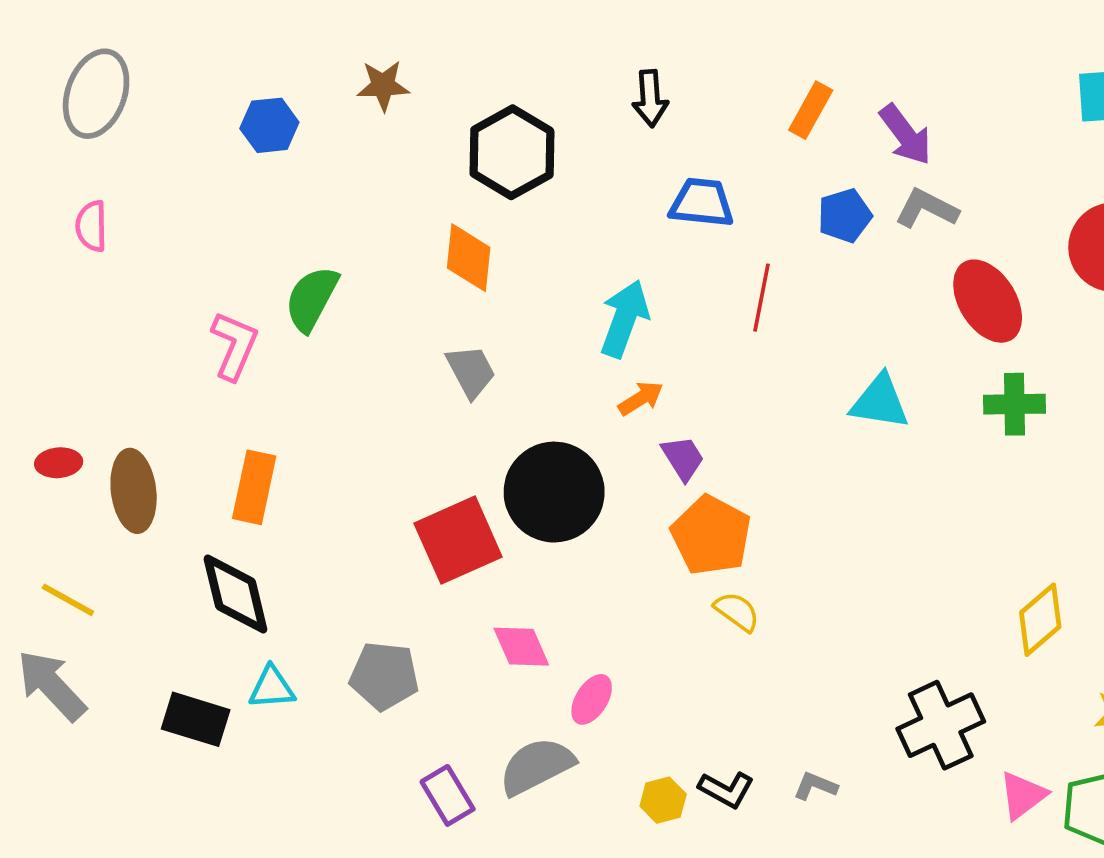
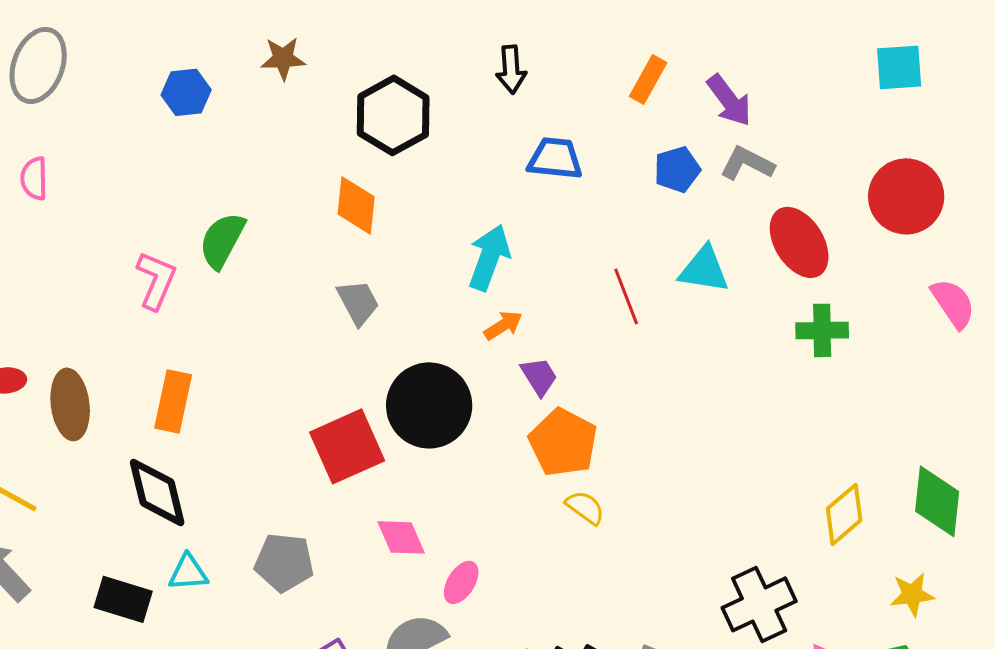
red line: (761, 298) -> (626, 296), moved, turned -32
cyan triangle: (880, 402) -> (704, 269), moved

